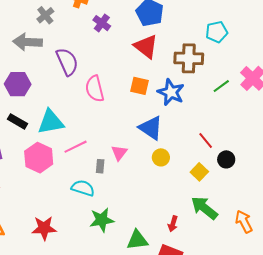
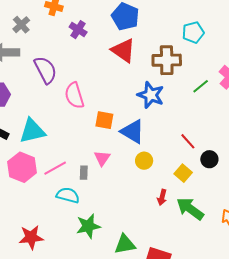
orange square: (140, 86) -> (104, 120), moved
pink line: (76, 147) -> (55, 168), moved
red arrow: (173, 224) -> (162, 197), moved

